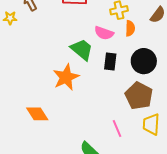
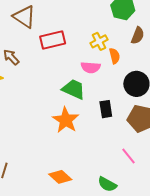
black rectangle: (110, 61) -> (106, 109), moved
orange diamond: (37, 114) -> (60, 177), moved

